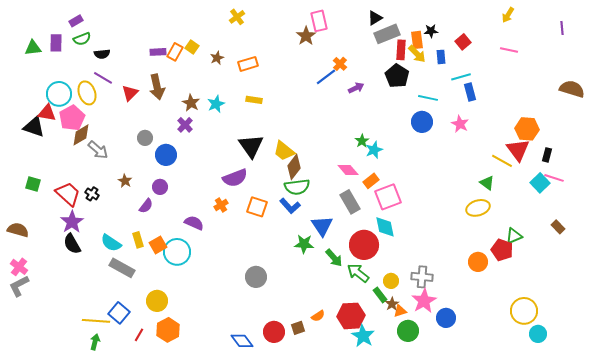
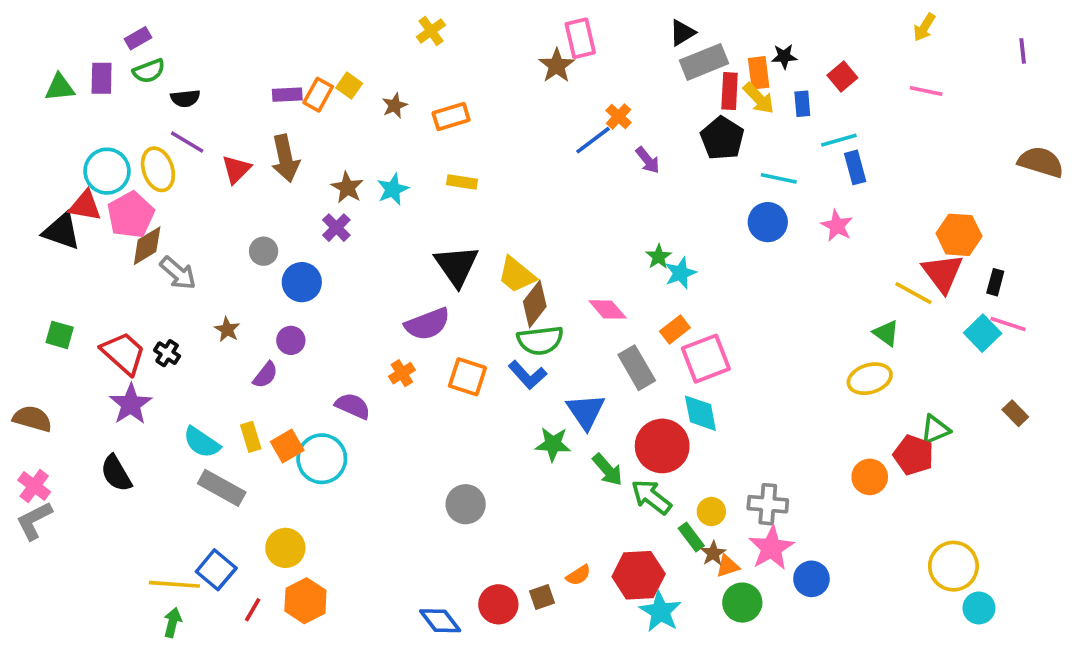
purple arrow: (356, 88) -> (648, 160), turned 77
pink diamond: (348, 170) -> (608, 309), moved
black semicircle: (72, 244) -> (116, 473), moved

